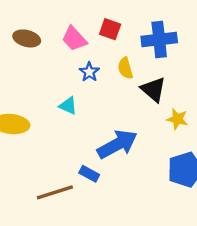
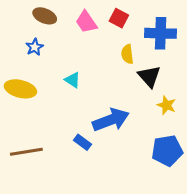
blue star: (89, 72) -> (35, 47), moved
brown line: (55, 192) -> (26, 152), moved

